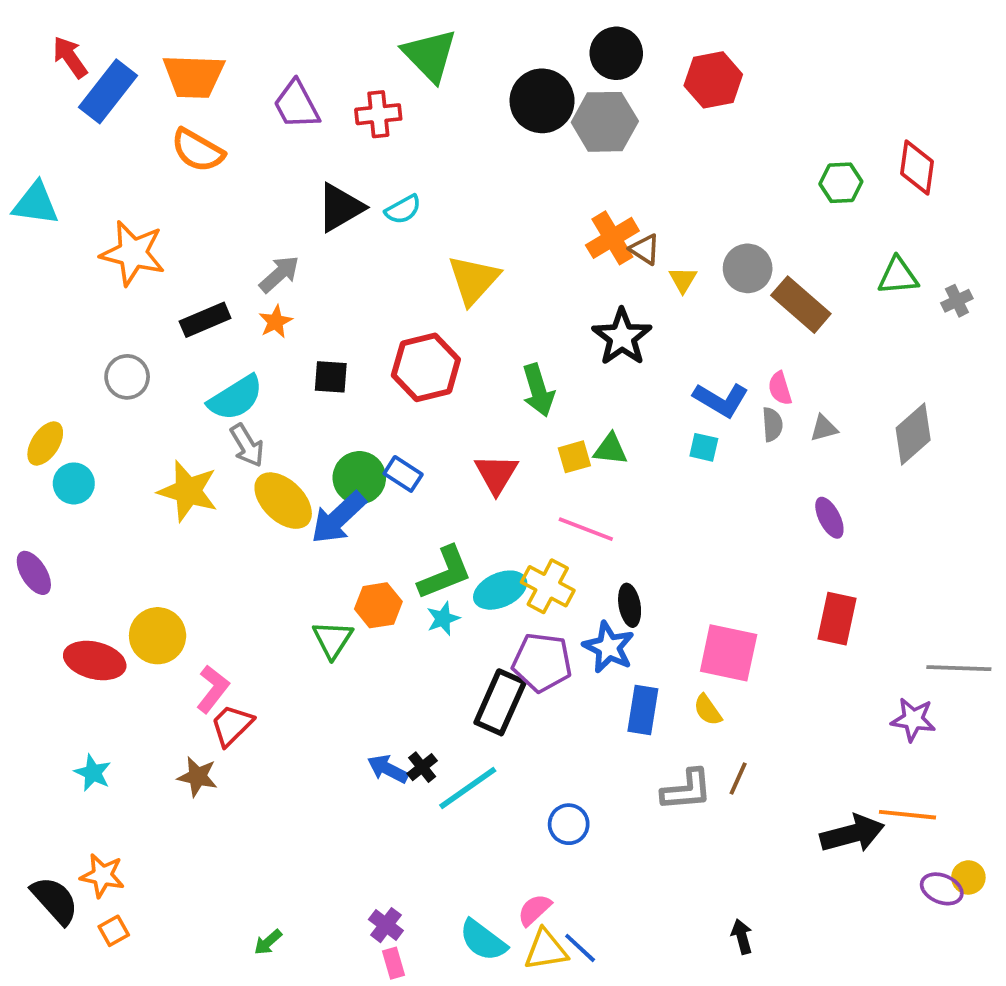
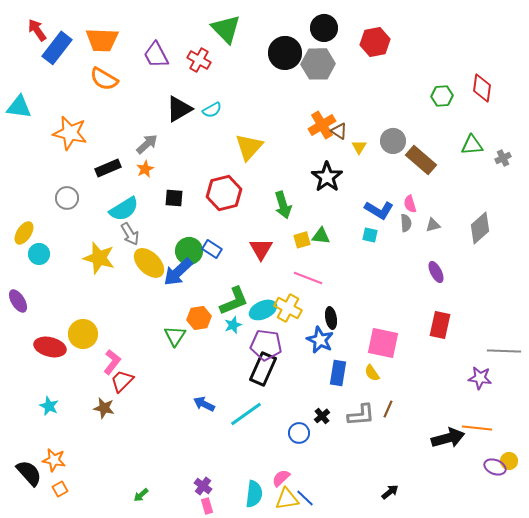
red cross: (378, 114) -> (199, 60), turned 35
purple pentagon: (542, 662) -> (266, 345), moved
black cross: (422, 767) -> (322, 416), moved
black arrow: (742, 936) -> (390, 492), turned 66
cyan semicircle: (483, 940) -> (254, 494), turned -120

